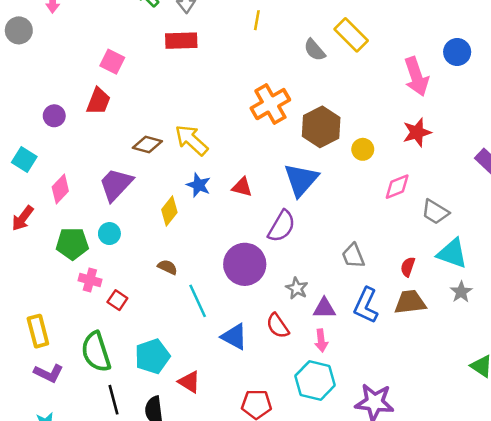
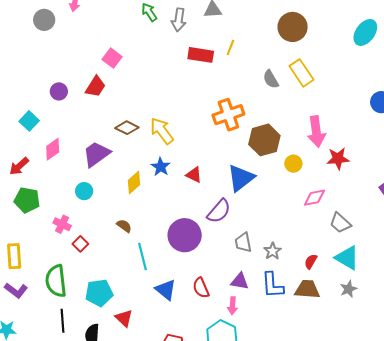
red rectangle: (181, 41) -> (201, 55), moved
pink arrow: (416, 76) -> (316, 132), moved
green pentagon: (72, 244) -> (27, 200), moved
gray trapezoid: (353, 256) -> (243, 242), moved
gray star: (297, 288) -> (273, 251), moved
blue L-shape: (366, 305) -> (272, 285), turned -40

